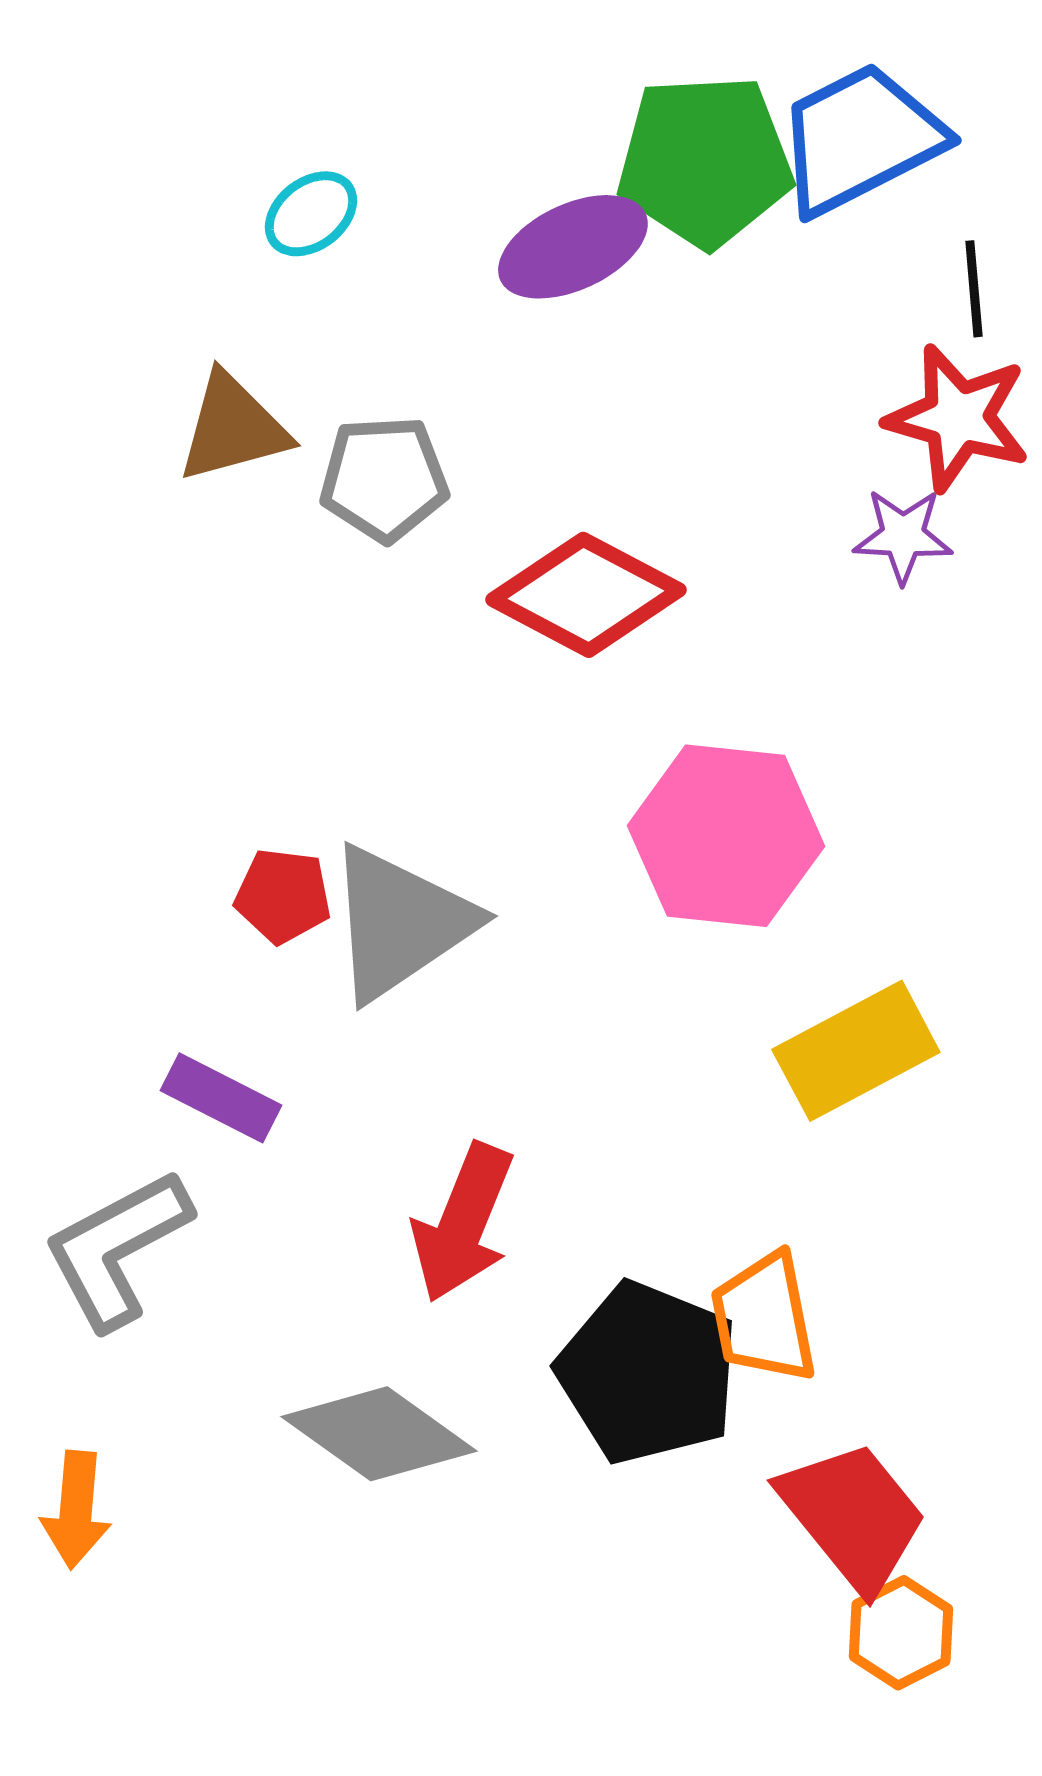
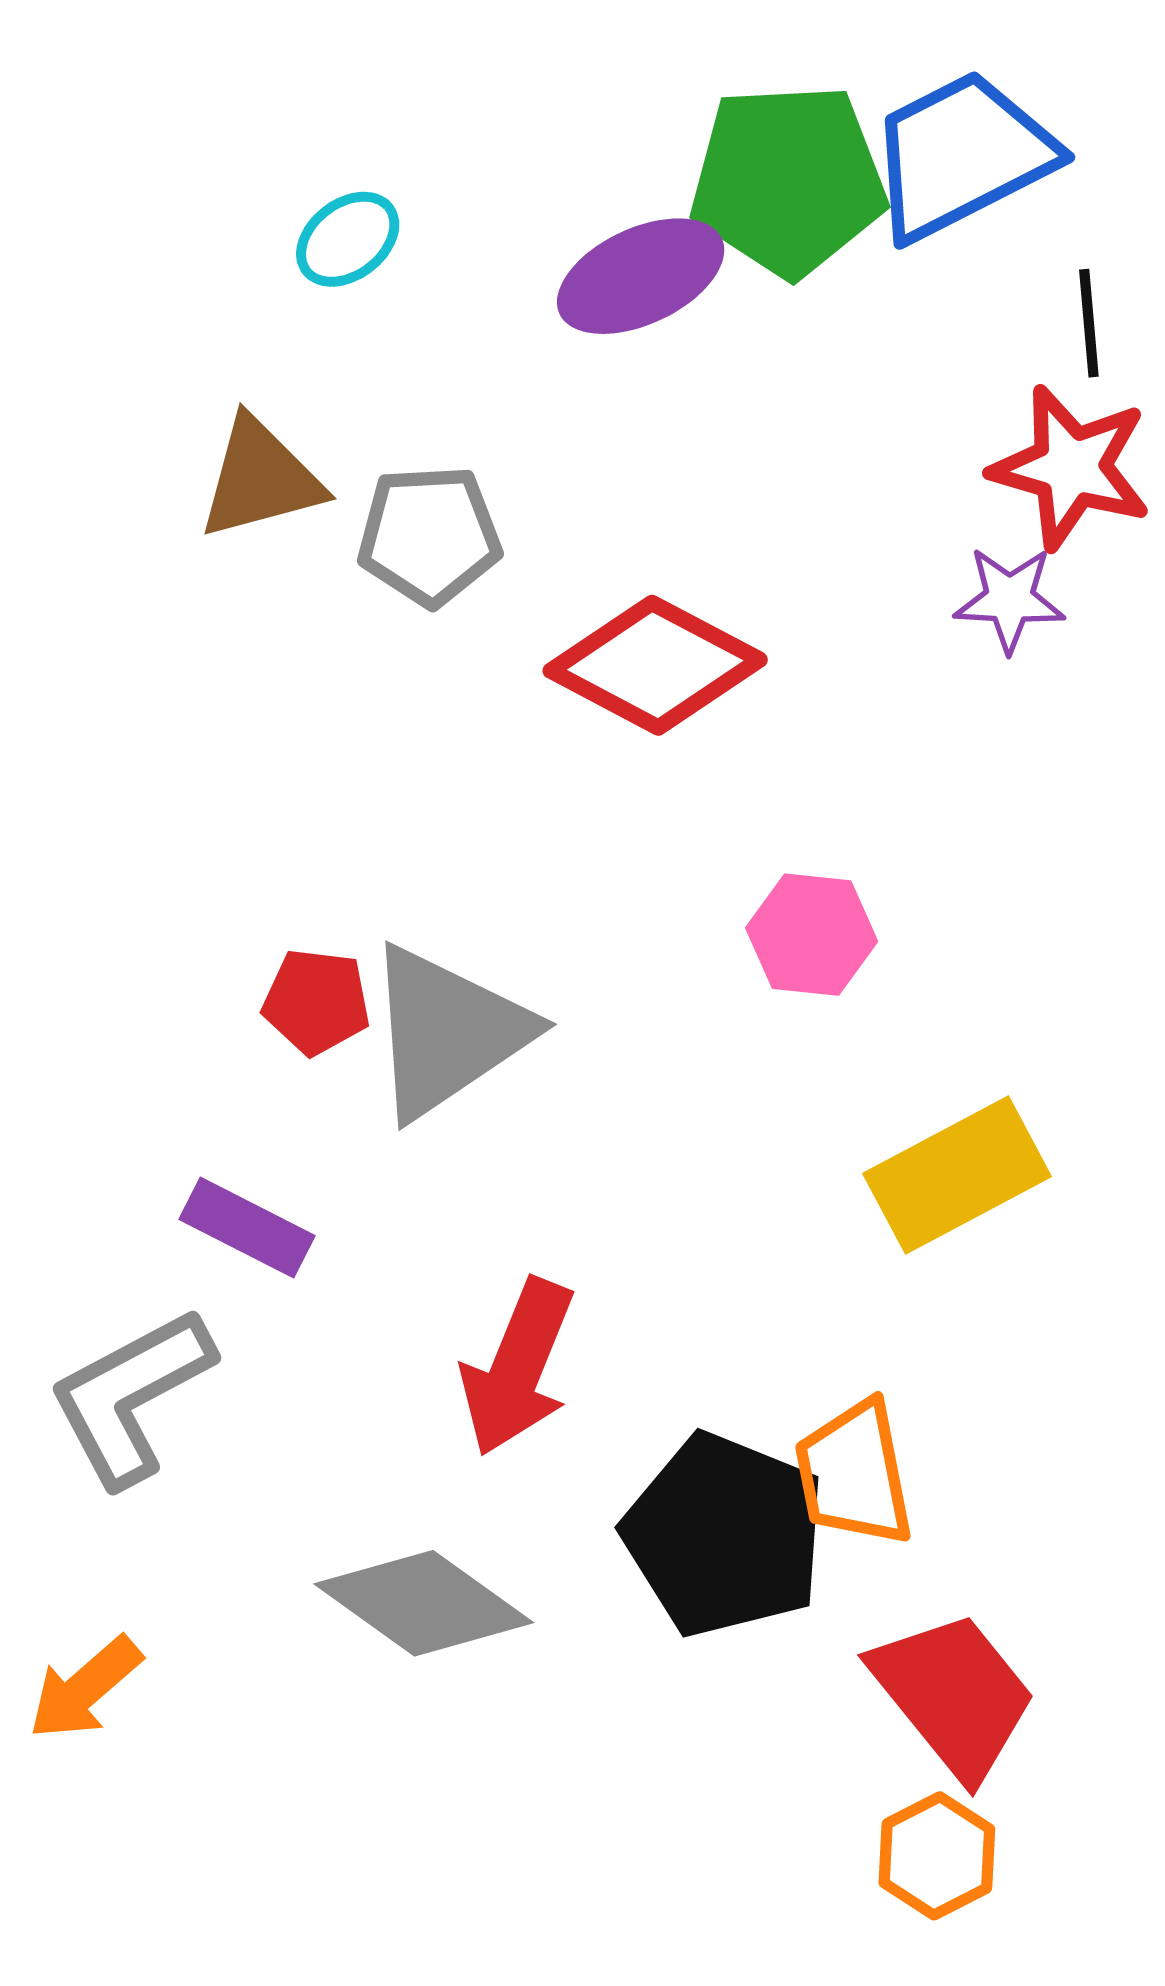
pink hexagon: (726, 836) -> (812, 935), size x0.6
orange arrow: (76, 1510) -> (85, 1688), turned 44
orange hexagon: (901, 1633) -> (937, 1856), moved

